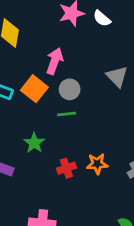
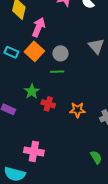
pink arrow: (55, 61) -> (39, 27), moved
red cross: (66, 168) -> (48, 104), moved, turned 32

